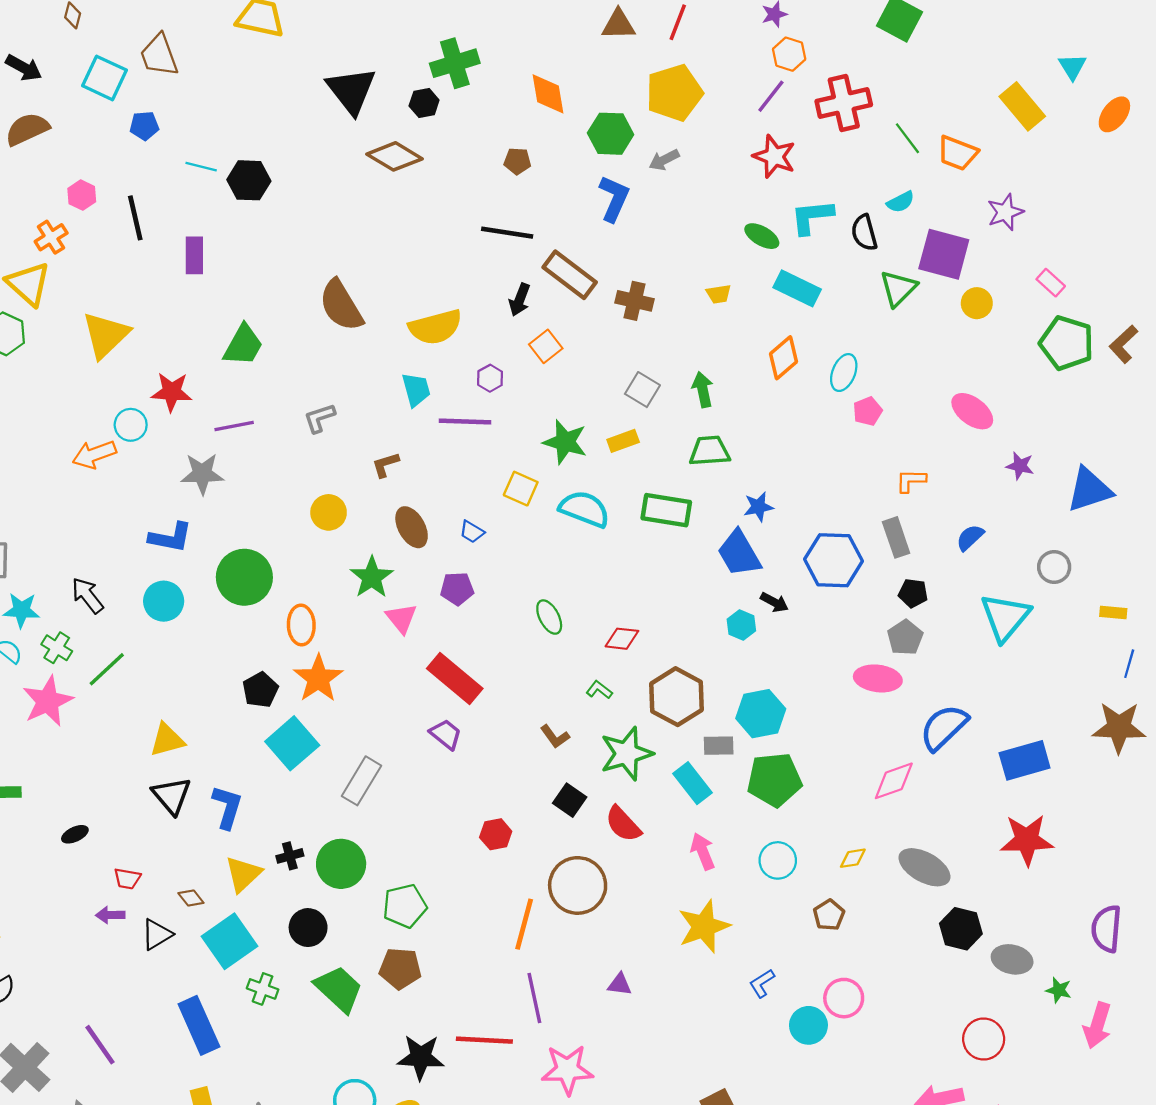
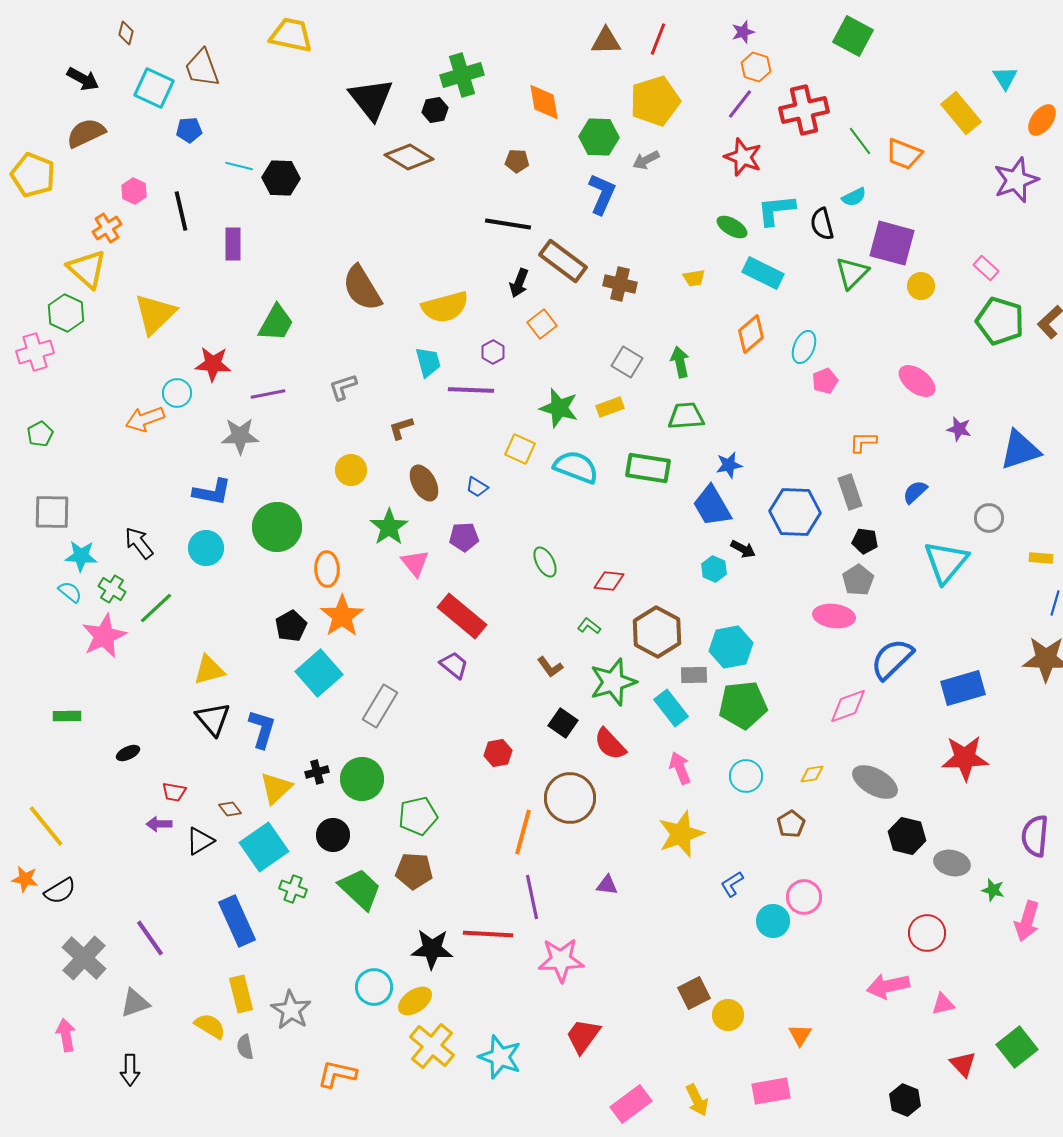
purple star: (1005, 212) -> (1016, 180), moved, size x1.4

